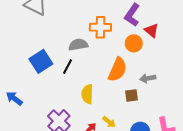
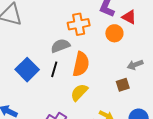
orange semicircle: (117, 70) -> (81, 64), moved
yellow semicircle: (87, 94) -> (79, 92), turned 54

